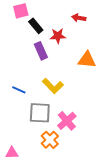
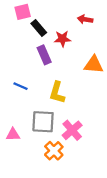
yellow L-shape: (53, 86) -> (57, 93), turned 60
blue line: (19, 90) -> (20, 86), moved
pink triangle: (12, 153) -> (13, 135), moved

